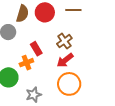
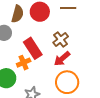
red rectangle: (36, 49) -> (33, 48), size x1.5

